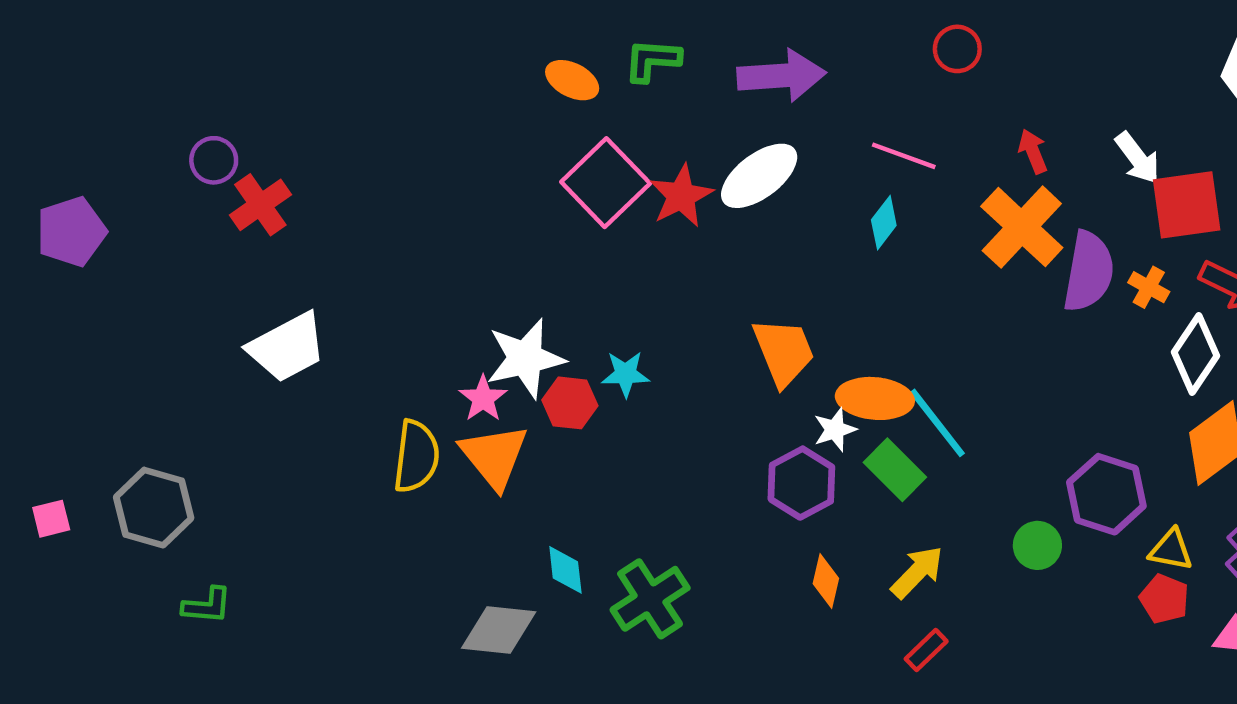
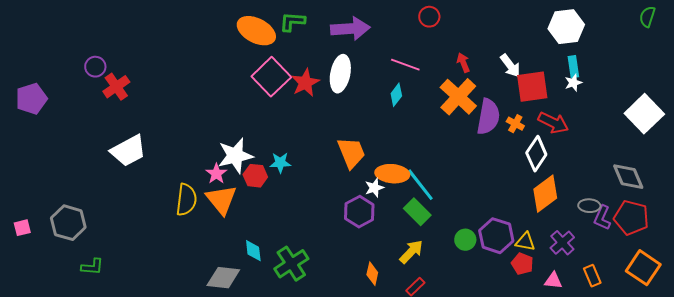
orange ellipse: (572, 80) -> (256, 31), size x1.6
white ellipse: (759, 176) -> (340, 74), turned -42
green rectangle: (895, 470) -> (417, 212), moved
purple hexagon: (1106, 494) -> (496, 236), moved
orange diamond: (826, 581) -> (372, 274), moved

